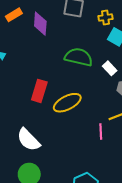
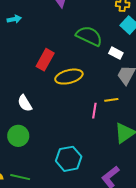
white rectangle: (110, 68) -> (116, 53), turned -32
white semicircle: (28, 140) -> (25, 103), size x0.7

